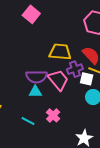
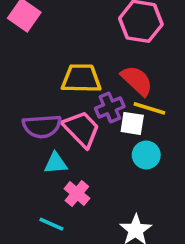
cyan triangle: (35, 92) -> (56, 163), moved
cyan line: (28, 121) -> (51, 224), moved

